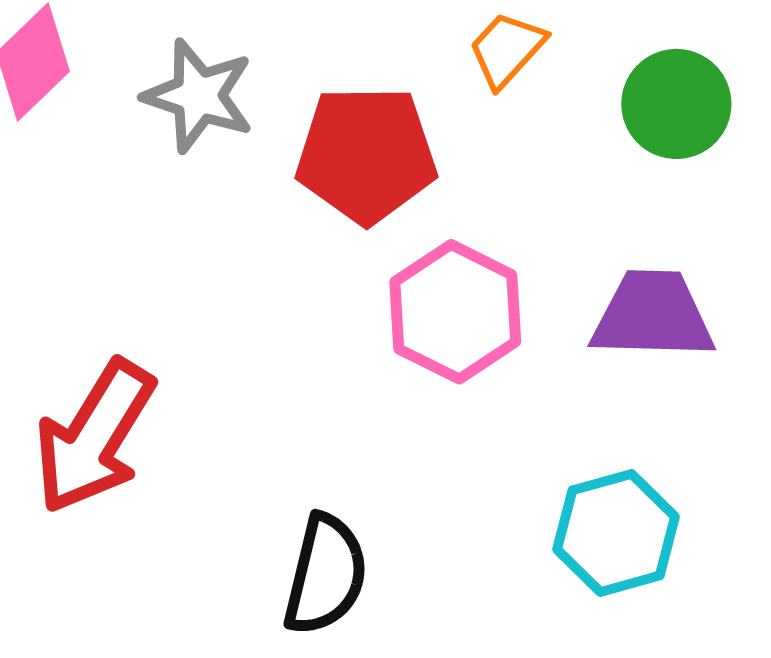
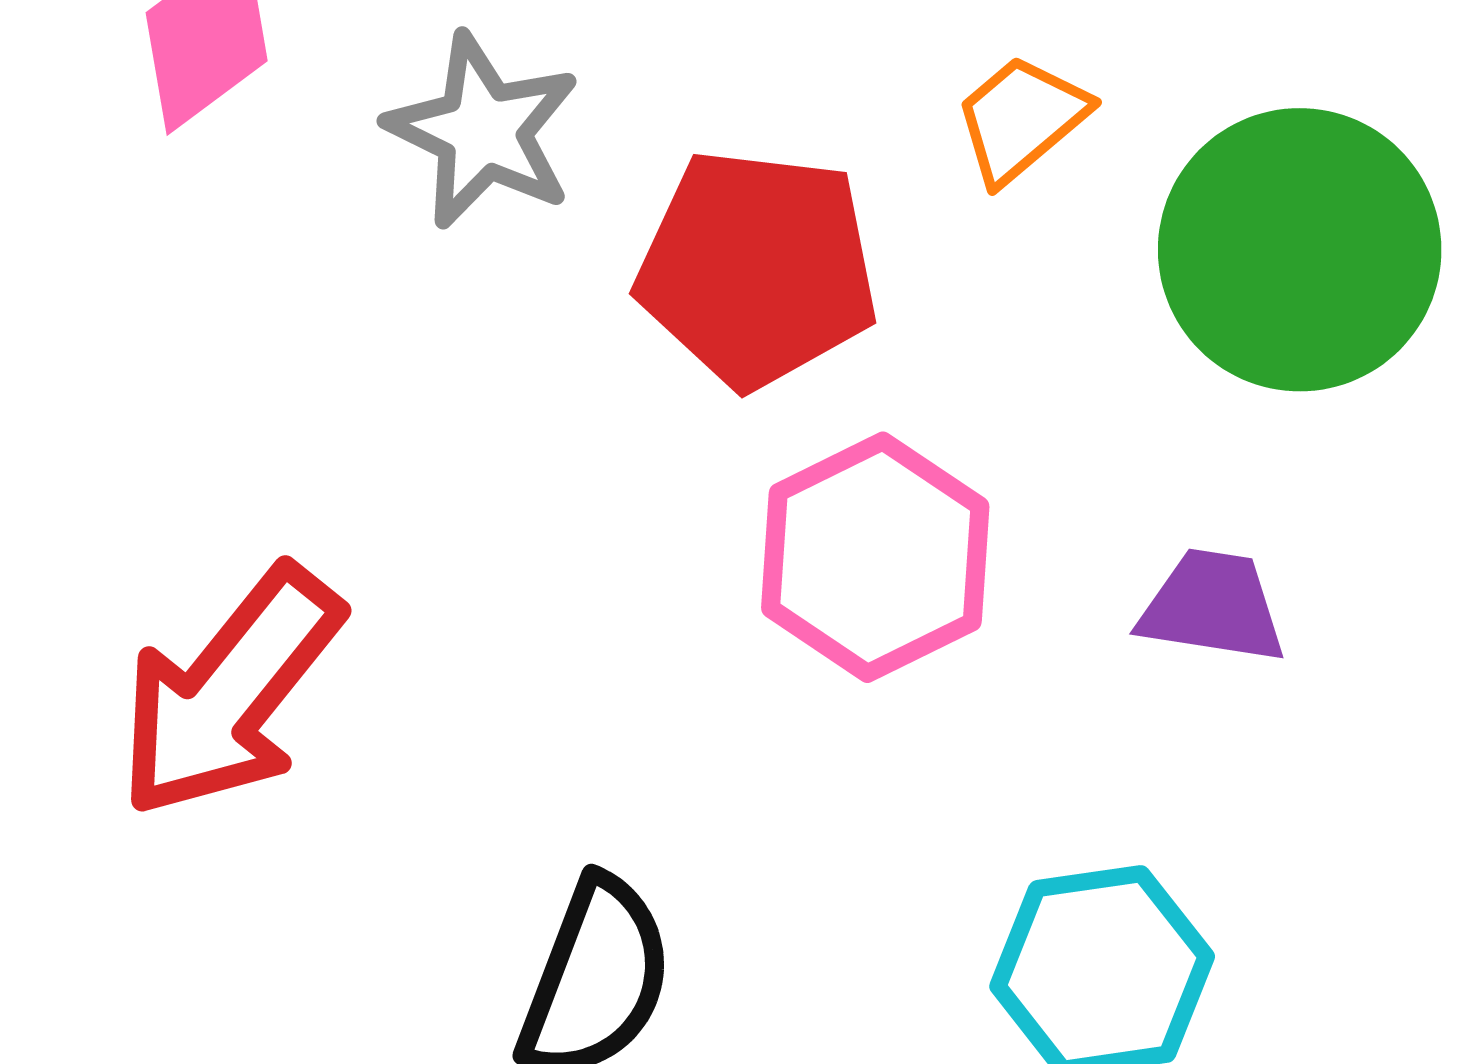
green circle: (676, 104) -> (1300, 250), size x1.5
purple trapezoid: (653, 315) -> (1212, 606), size x0.7

